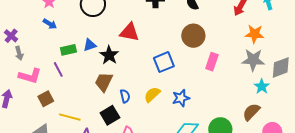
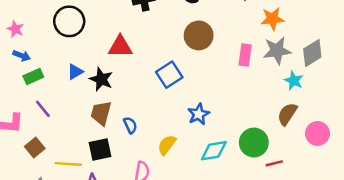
green rectangle: (68, 50) -> (33, 76), moved
pink rectangle: (212, 62) -> (245, 55), moved
yellow semicircle: (152, 95) -> (167, 145), moved
black square: (110, 115) -> (100, 149), moved, turned 30

